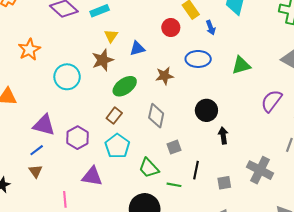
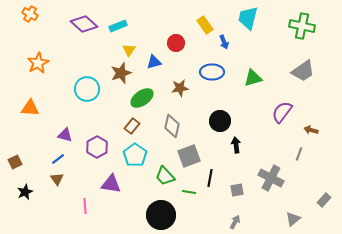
red circle: (171, 28) -> (176, 43), moved
orange star: (29, 50) -> (38, 63), moved
purple triangle: (44, 125) -> (65, 135), size x0.7
gray square: (174, 147) -> (189, 156), size x1.6

